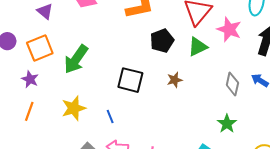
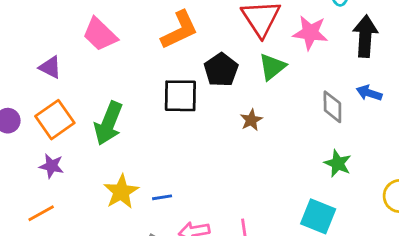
black square: (130, 80) -> (180, 96), moved
orange line: (29, 111) -> (41, 213), moved, turned 54
blue line: (110, 116) -> (162, 197), moved, turned -64

